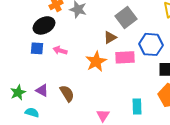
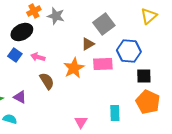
blue square: (37, 48) -> (15, 55), turned 32
brown semicircle: (67, 93) -> (47, 81), moved

